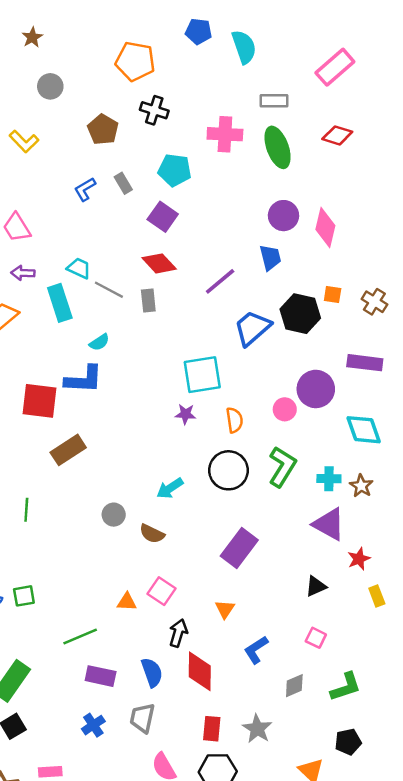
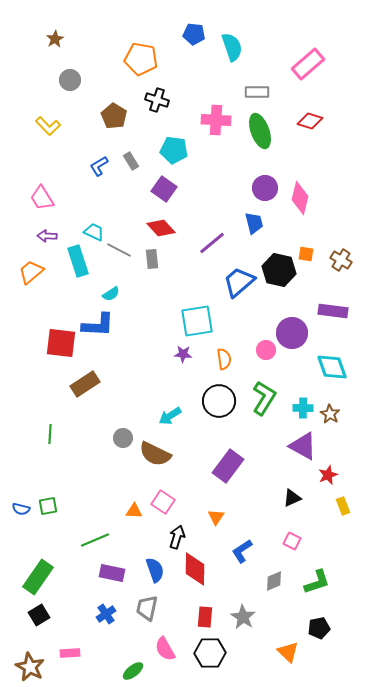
brown semicircle: (152, 534) -> (155, 454), size x1.5

